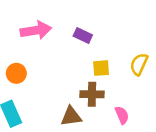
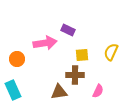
pink arrow: (36, 30) -> (45, 43), moved
pink semicircle: (122, 115) -> (98, 91), turned 48

